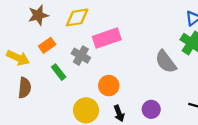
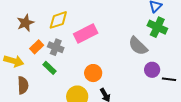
gray cross: (81, 56) -> (56, 47), moved
purple circle: (151, 109) -> (152, 70), moved

